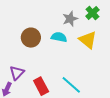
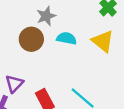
gray star: (70, 19) -> (46, 16), moved

